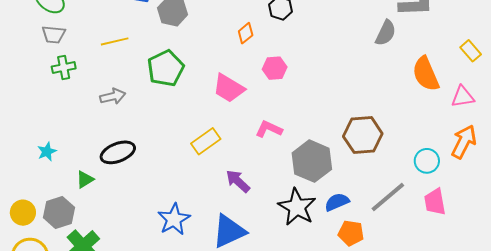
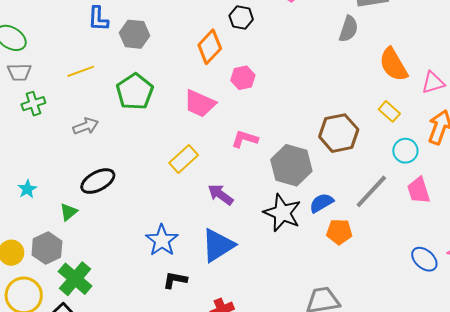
orange diamond: (246, 33) -> (210, 47), size x1.6
yellow rectangle: (471, 51) -> (389, 111), moved

